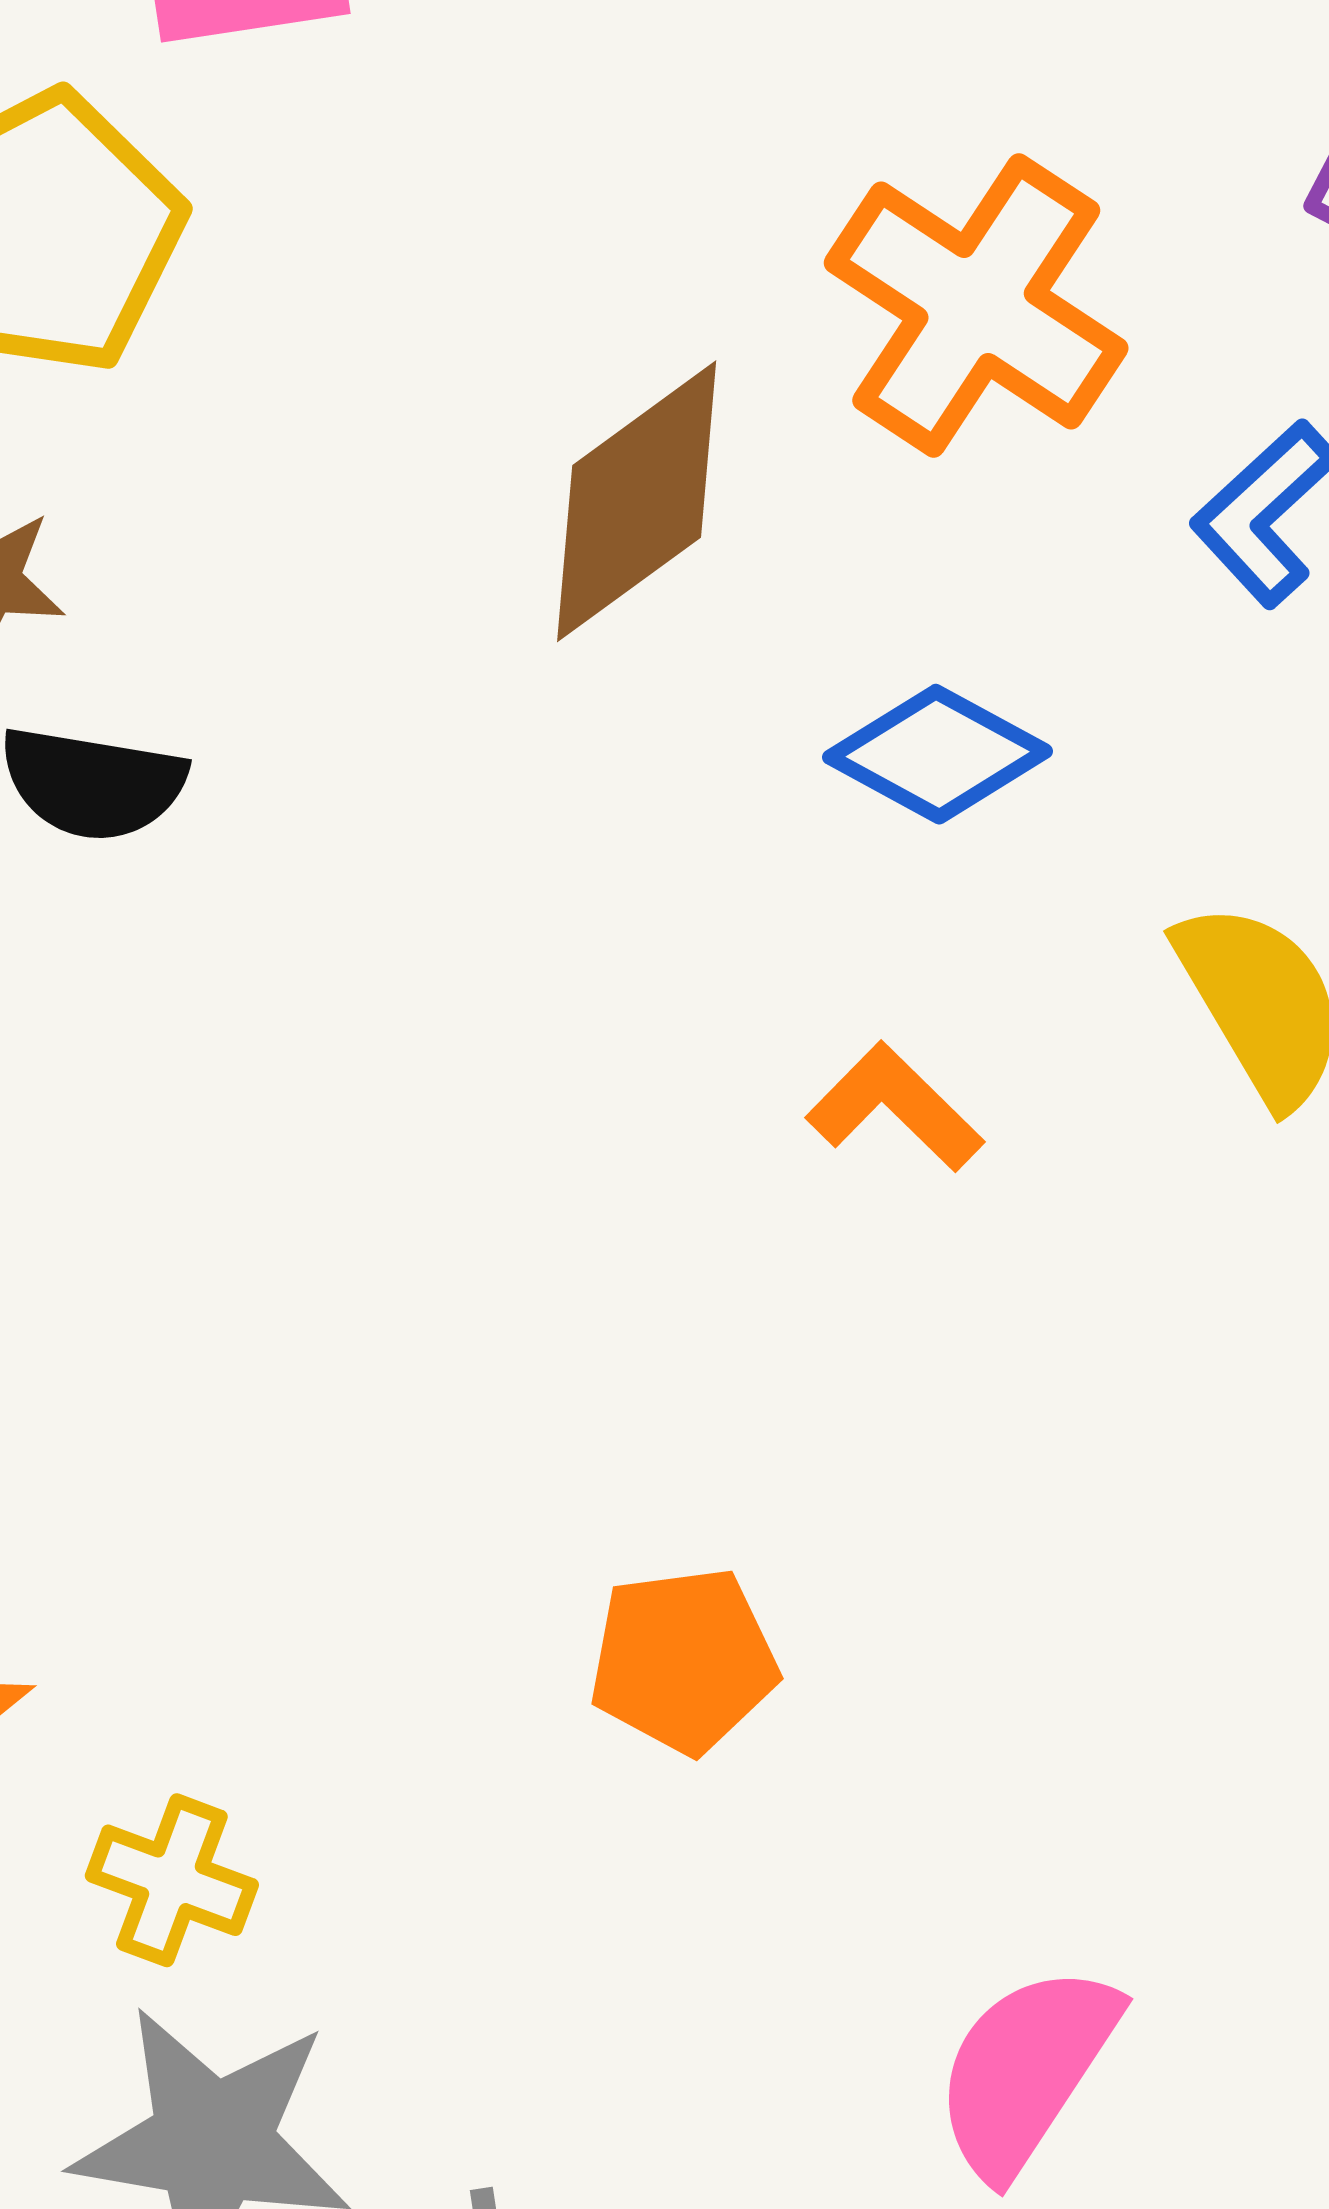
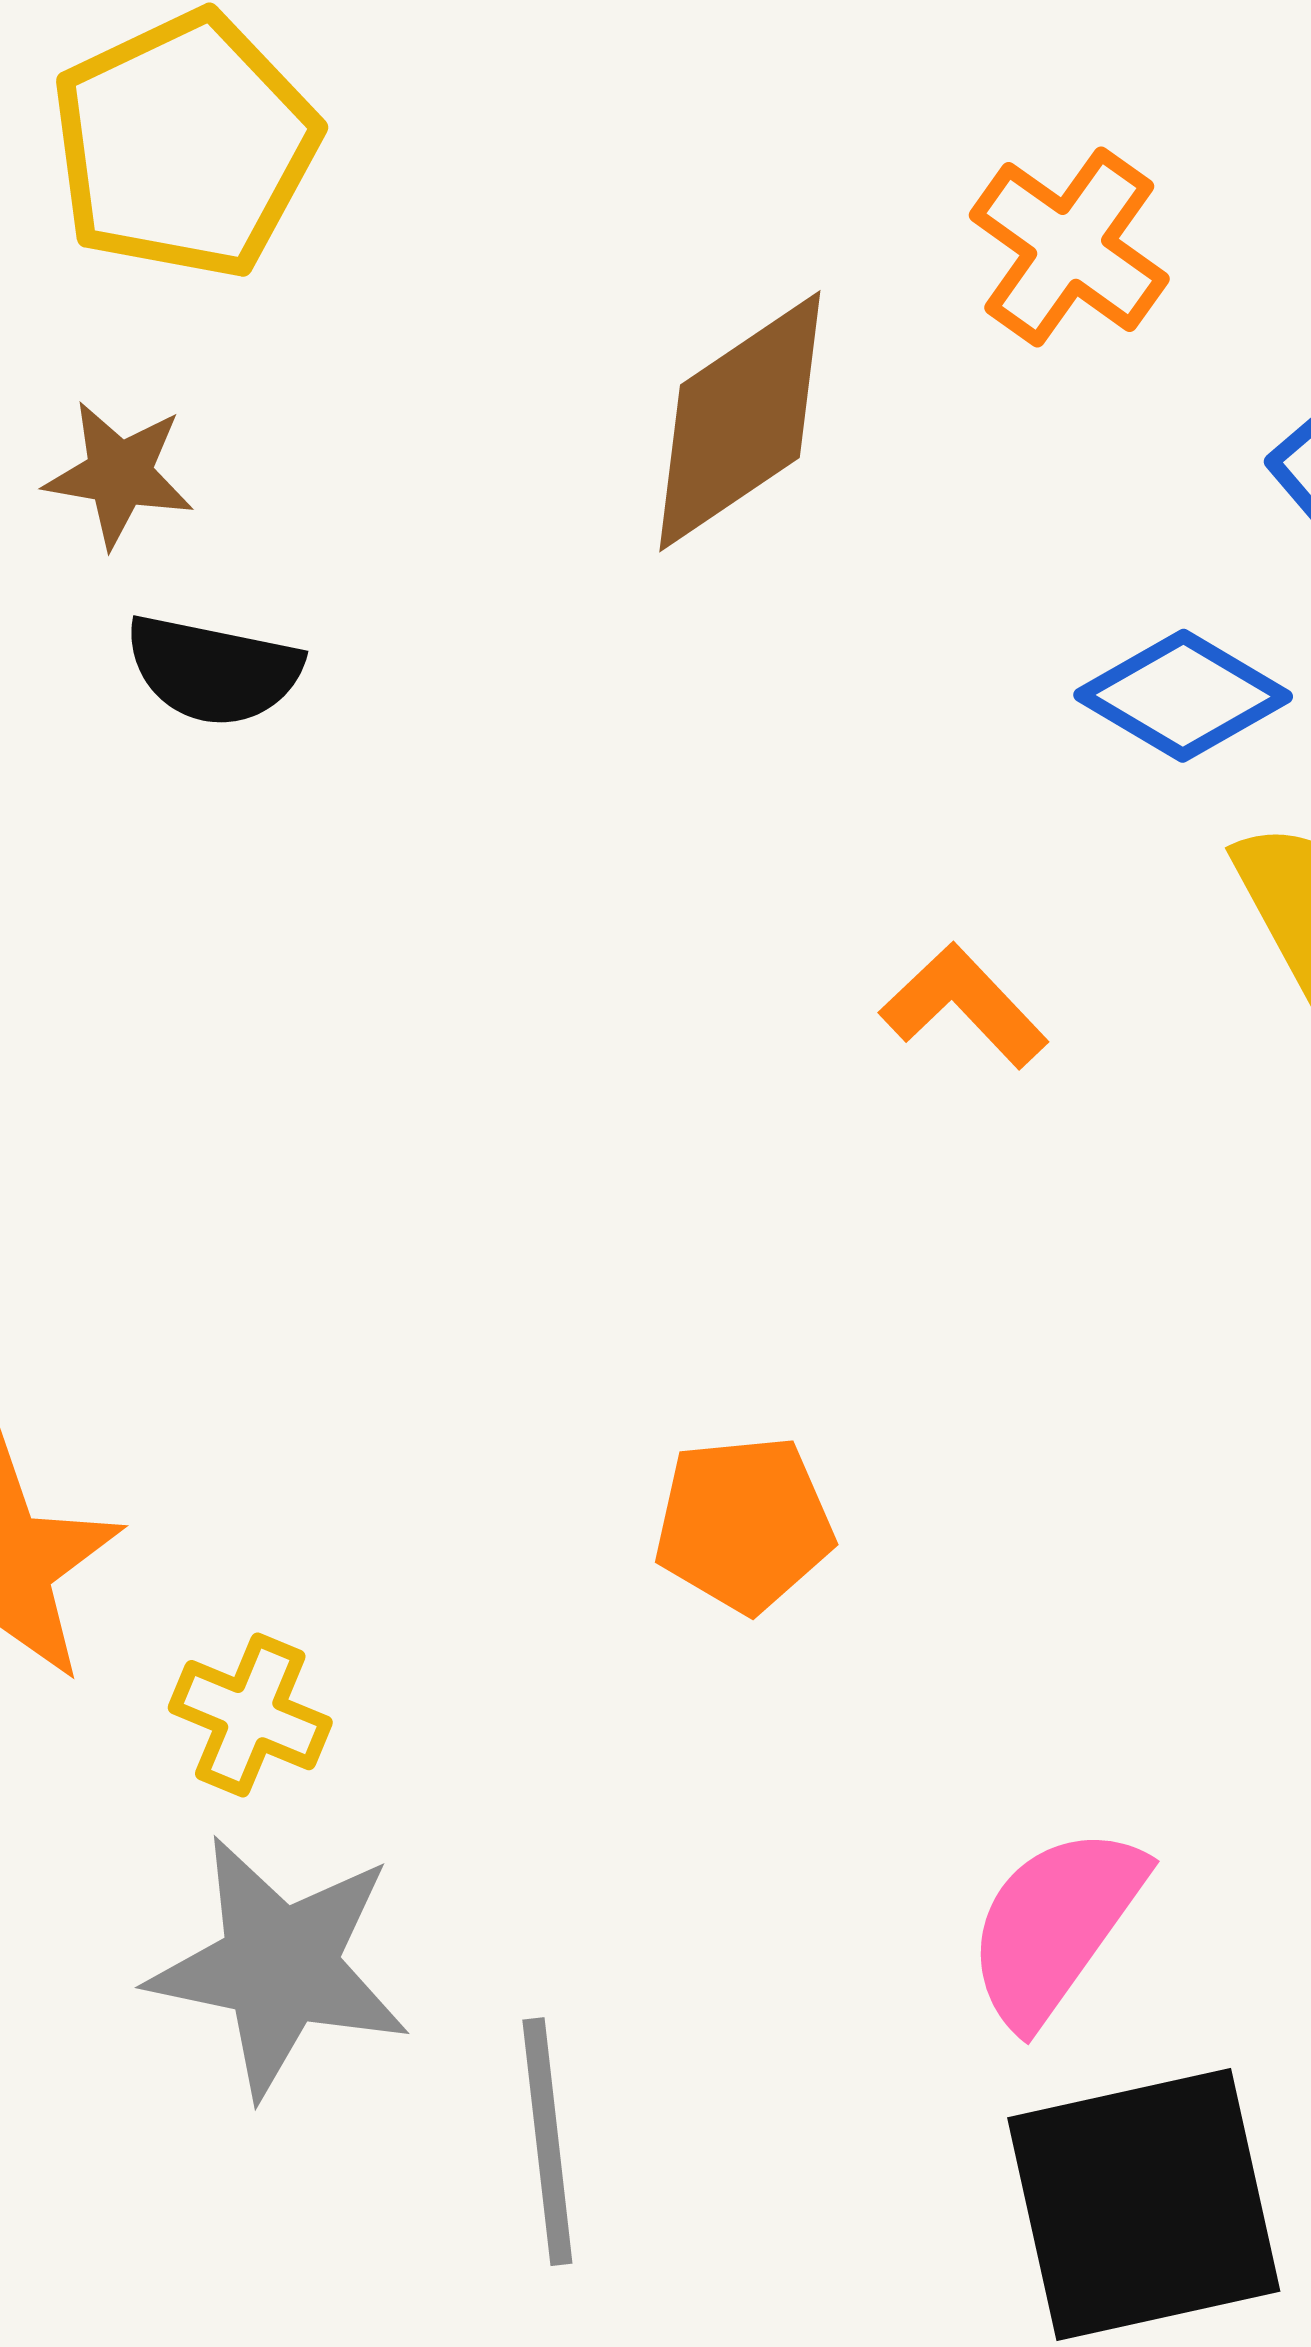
orange cross: (976, 305) -> (1069, 247), size x0.7
blue diamond: (938, 754) -> (1183, 696), moved

